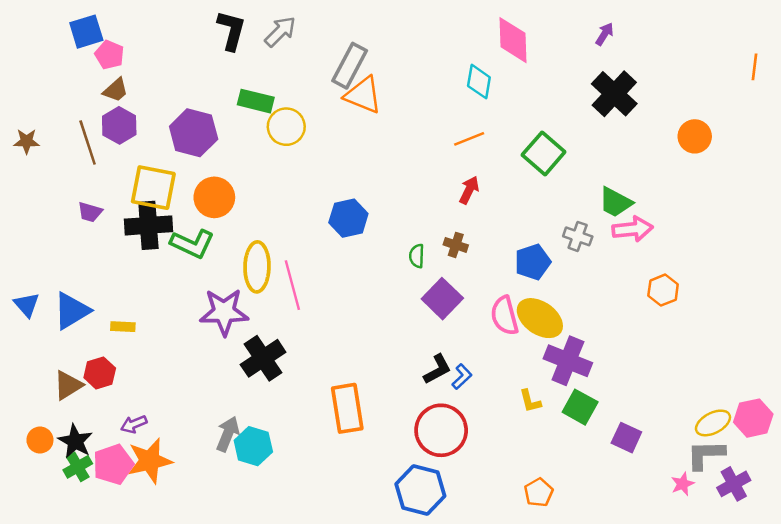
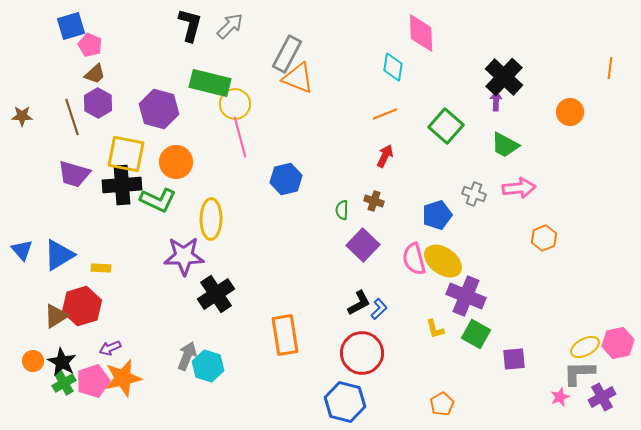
purple arrow: (604, 34) -> (496, 101), moved, turned -30
orange line: (754, 67) -> (610, 68), moved
green rectangle: (256, 101) -> (210, 83), size x1.4
green trapezoid: (615, 202) -> (505, 145), moved
purple trapezoid: (90, 212) -> (74, 174), size x1.6
pink line: (292, 285) -> (240, 137), moved
red hexagon: (100, 373) -> (82, 306), size x1.5
purple square: (626, 438) -> (514, 359), turned -30

